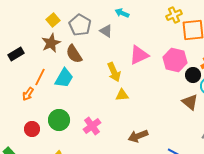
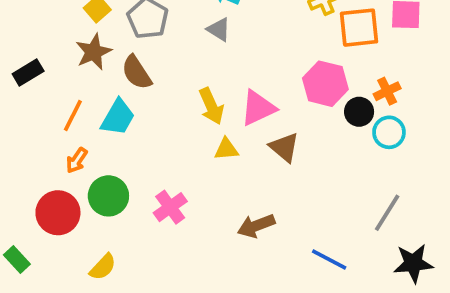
gray triangle: (106, 31) -> (219, 29), moved
pink triangle: (139, 55) -> (258, 108), moved
orange arrow: (28, 94) -> (77, 160), moved
brown triangle: (190, 102) -> (284, 147), moved
red circle: (32, 129) -> (58, 213), size x1.5

